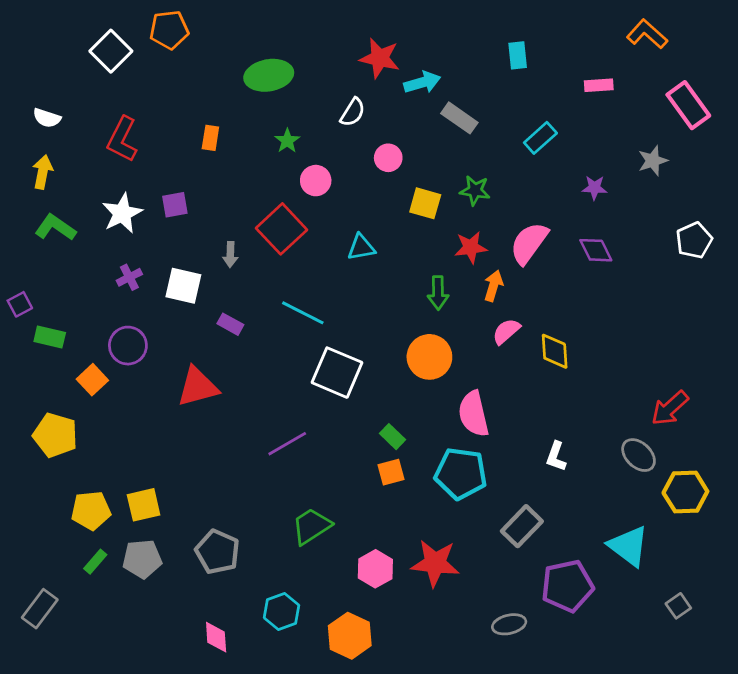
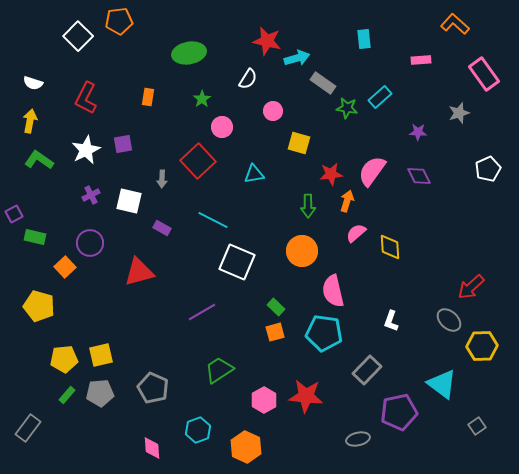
green star: (475, 191) -> (347, 108), moved

